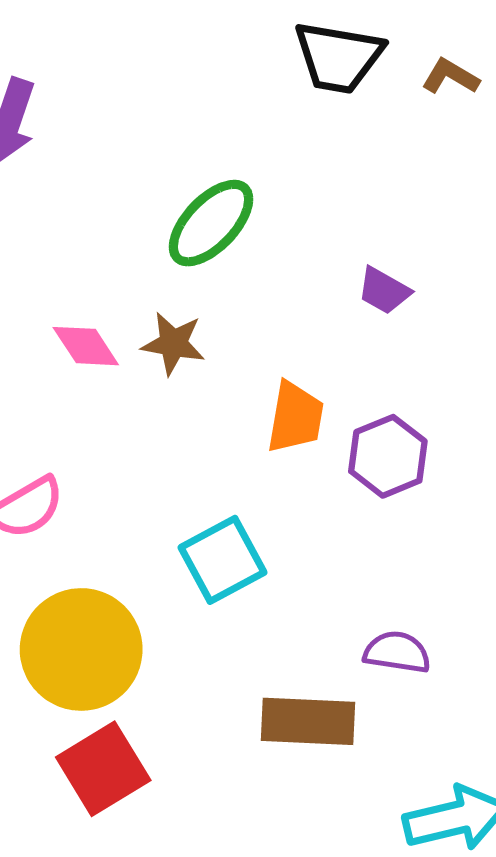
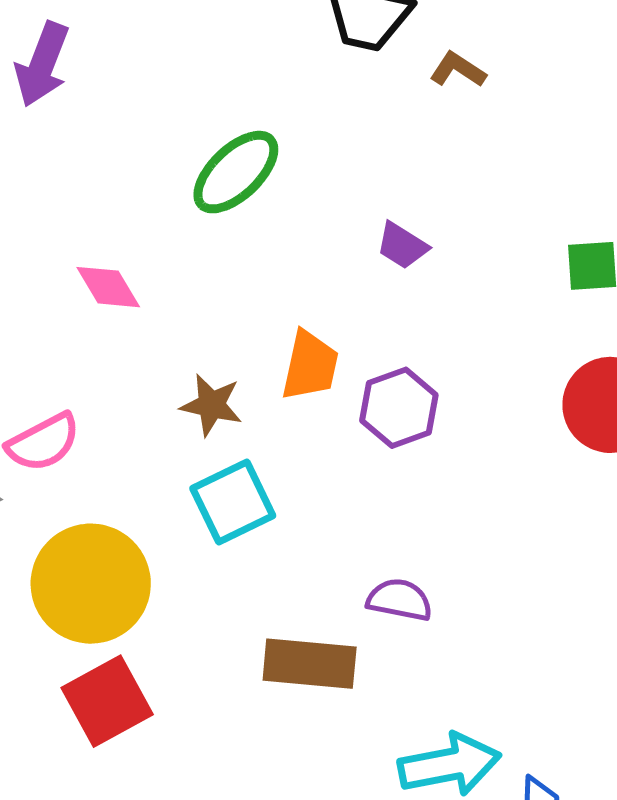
brown L-shape: (450, 77) -> (458, 70), moved
brown star: (173, 344) -> (211, 405), moved

